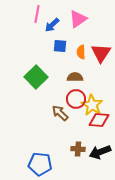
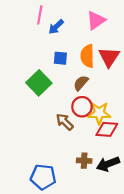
pink triangle: (78, 19) -> (96, 20), moved
blue square: (60, 46) -> (60, 58), moved
orange semicircle: (81, 52) -> (87, 56), size x1.5
brown semicircle: (75, 77) -> (81, 83), turned -49
yellow star: (92, 105) -> (99, 113), turned -30

